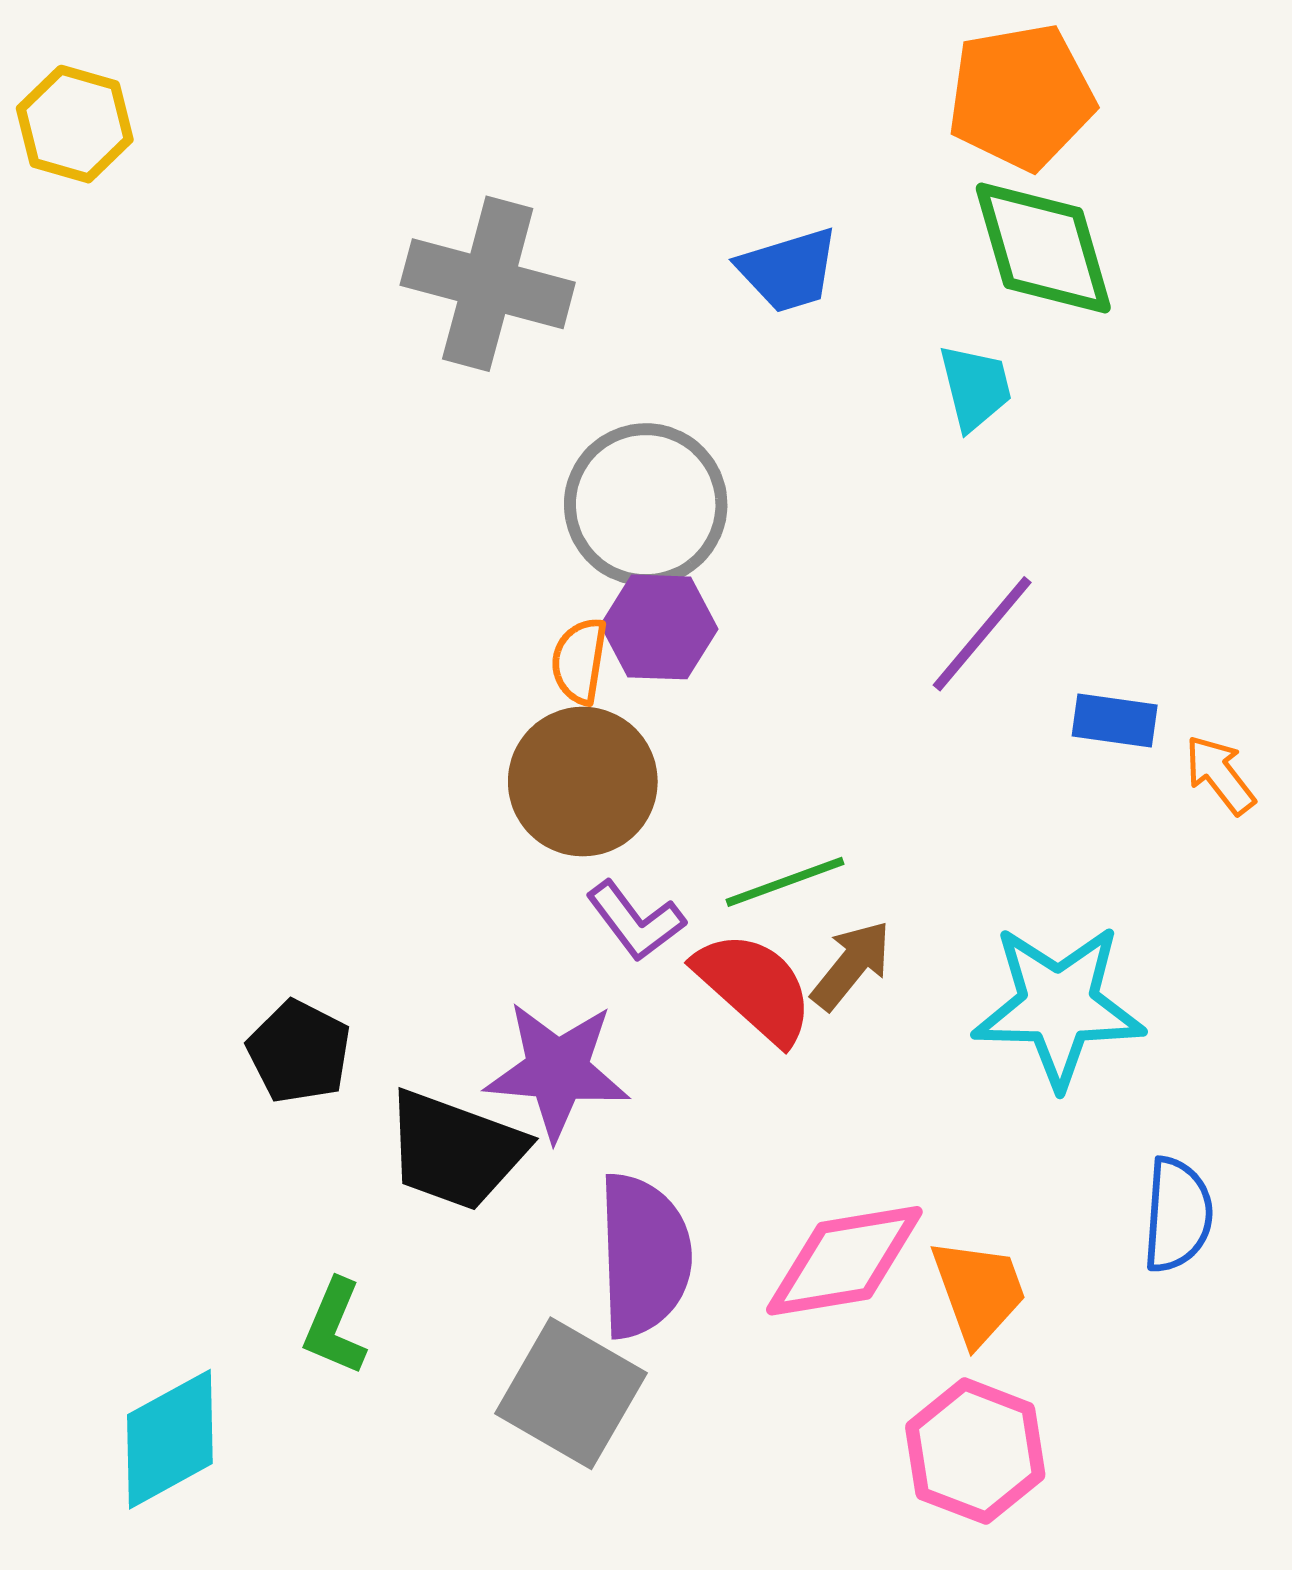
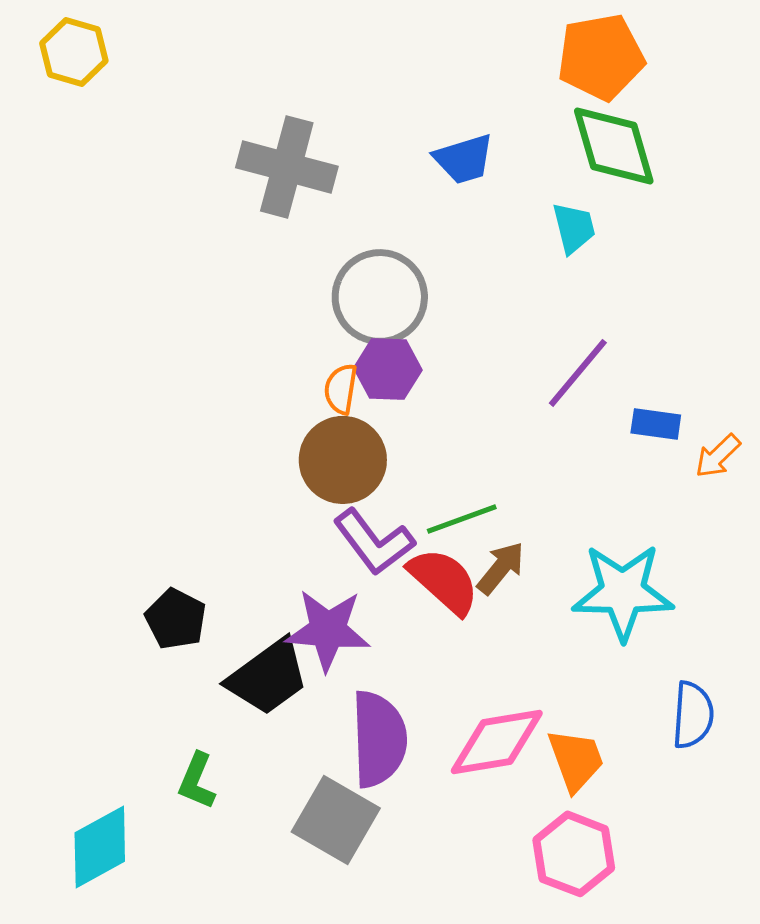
yellow hexagon: (75, 124) -> (74, 52), moved
orange arrow: (1220, 775) -> (718, 456), turned -96
purple L-shape: (635, 921) -> (374, 542), size x1.4
black trapezoid: (455, 1150) -> (268, 677), turned -56

